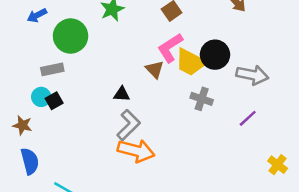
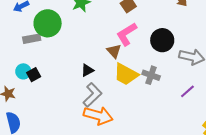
yellow trapezoid: (190, 62) -> (126, 74), moved
gray rectangle: (52, 69) -> (32, 39), moved
black triangle: (122, 94) -> (87, 70), turned -32

